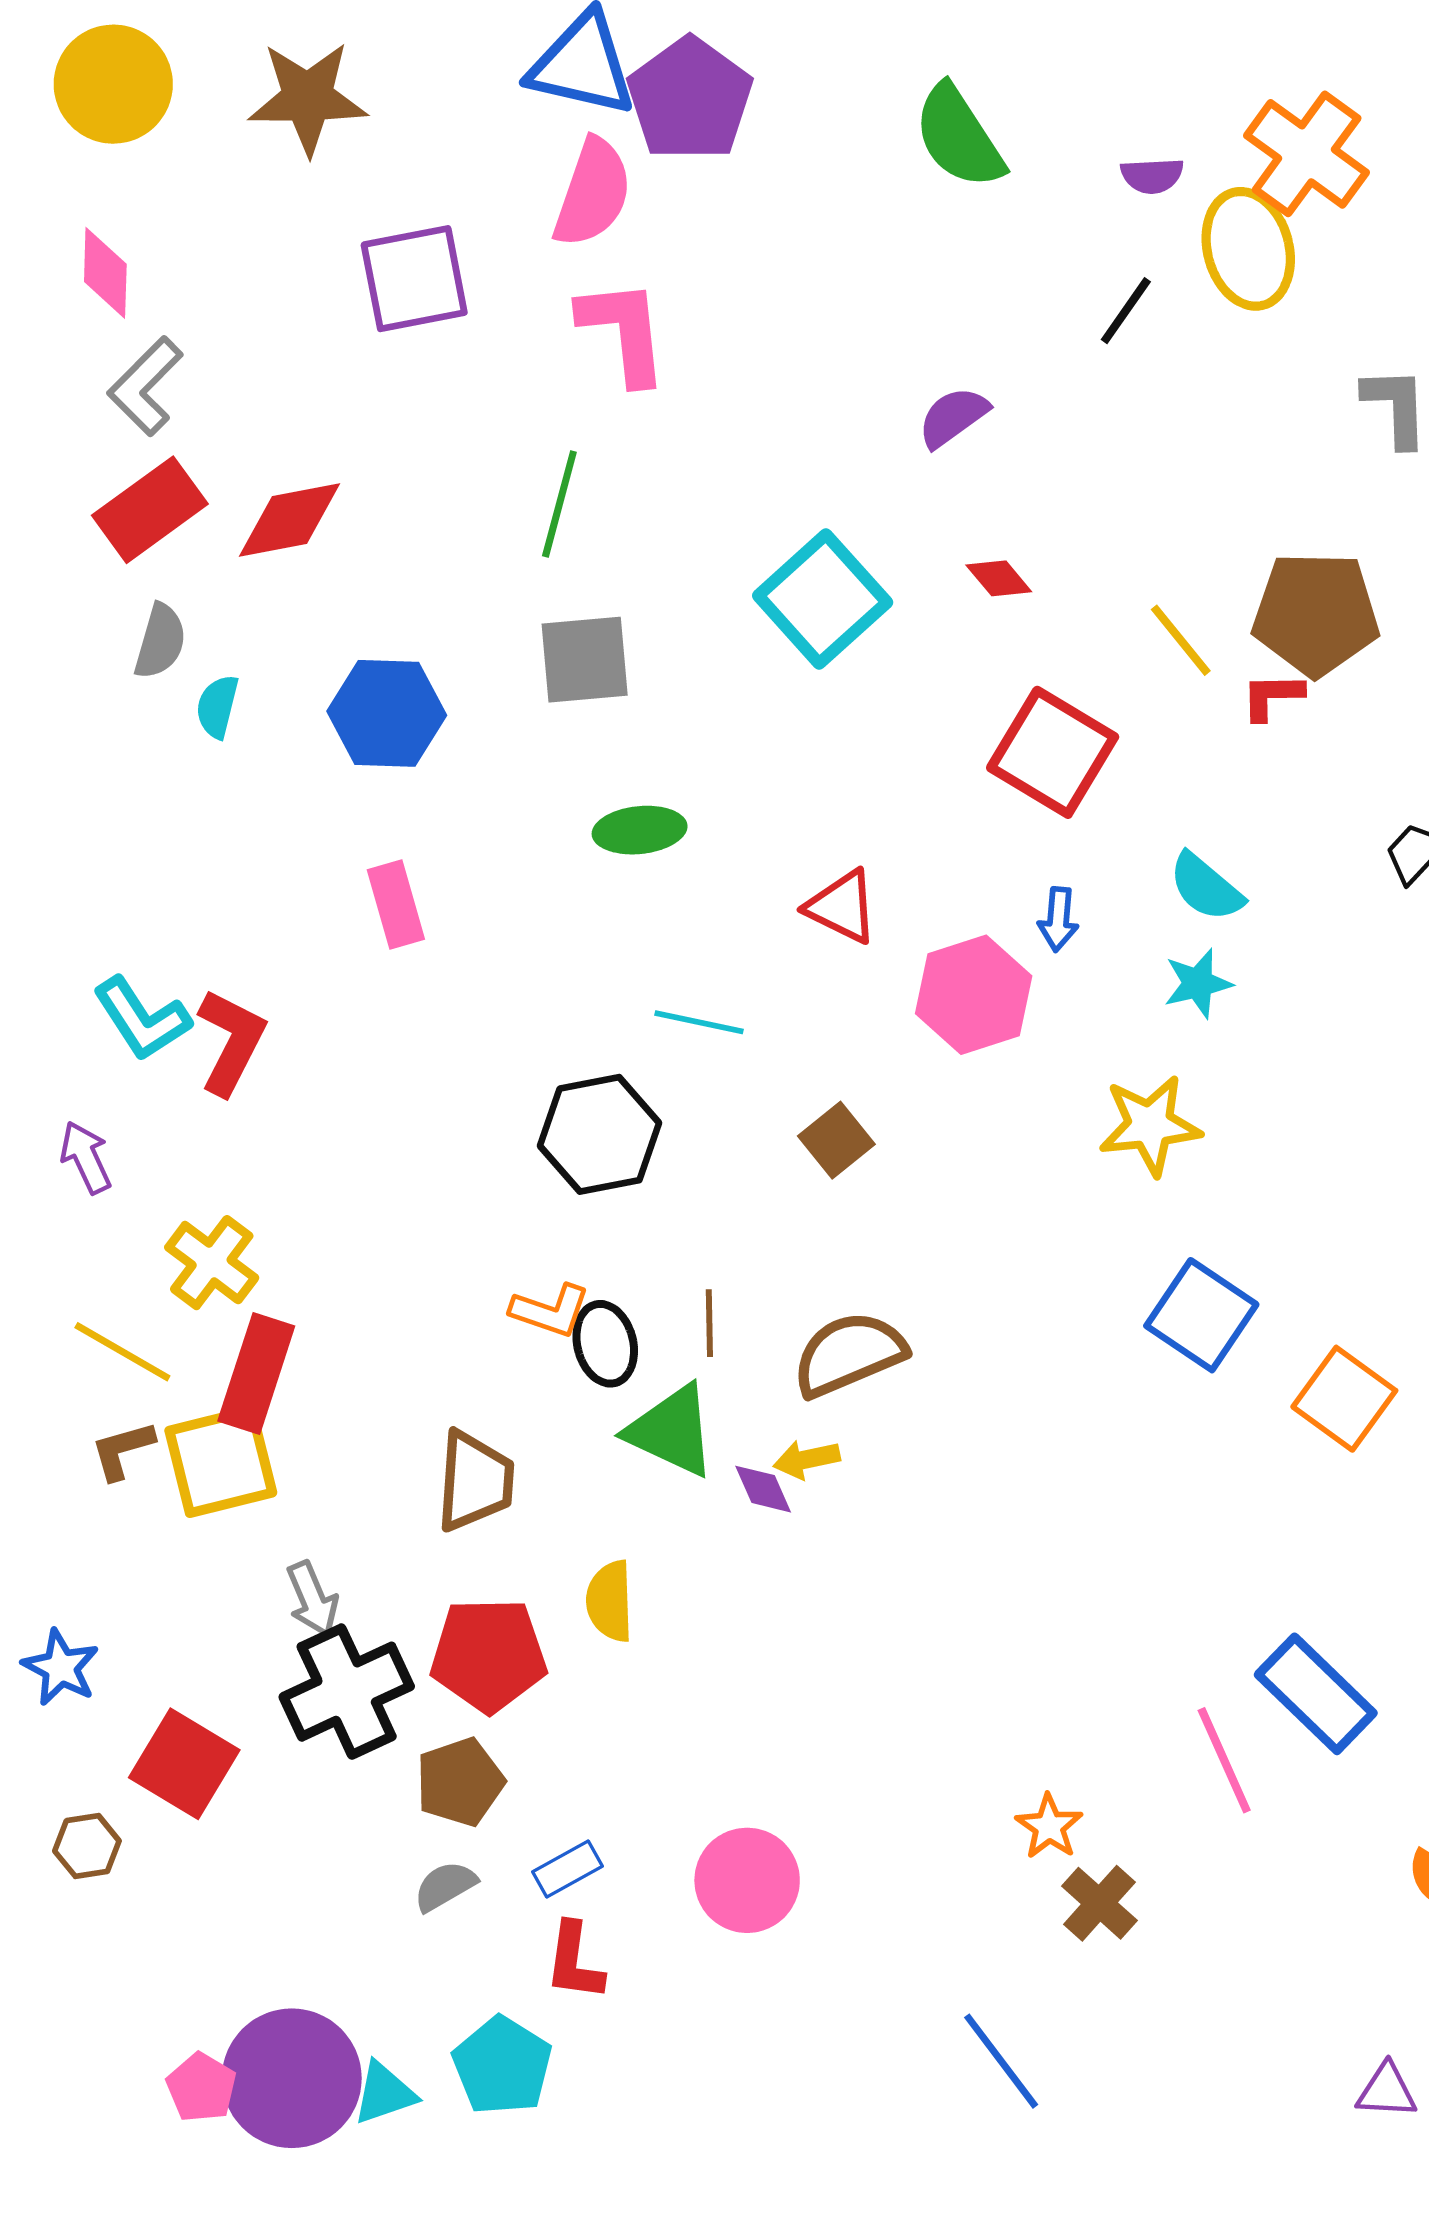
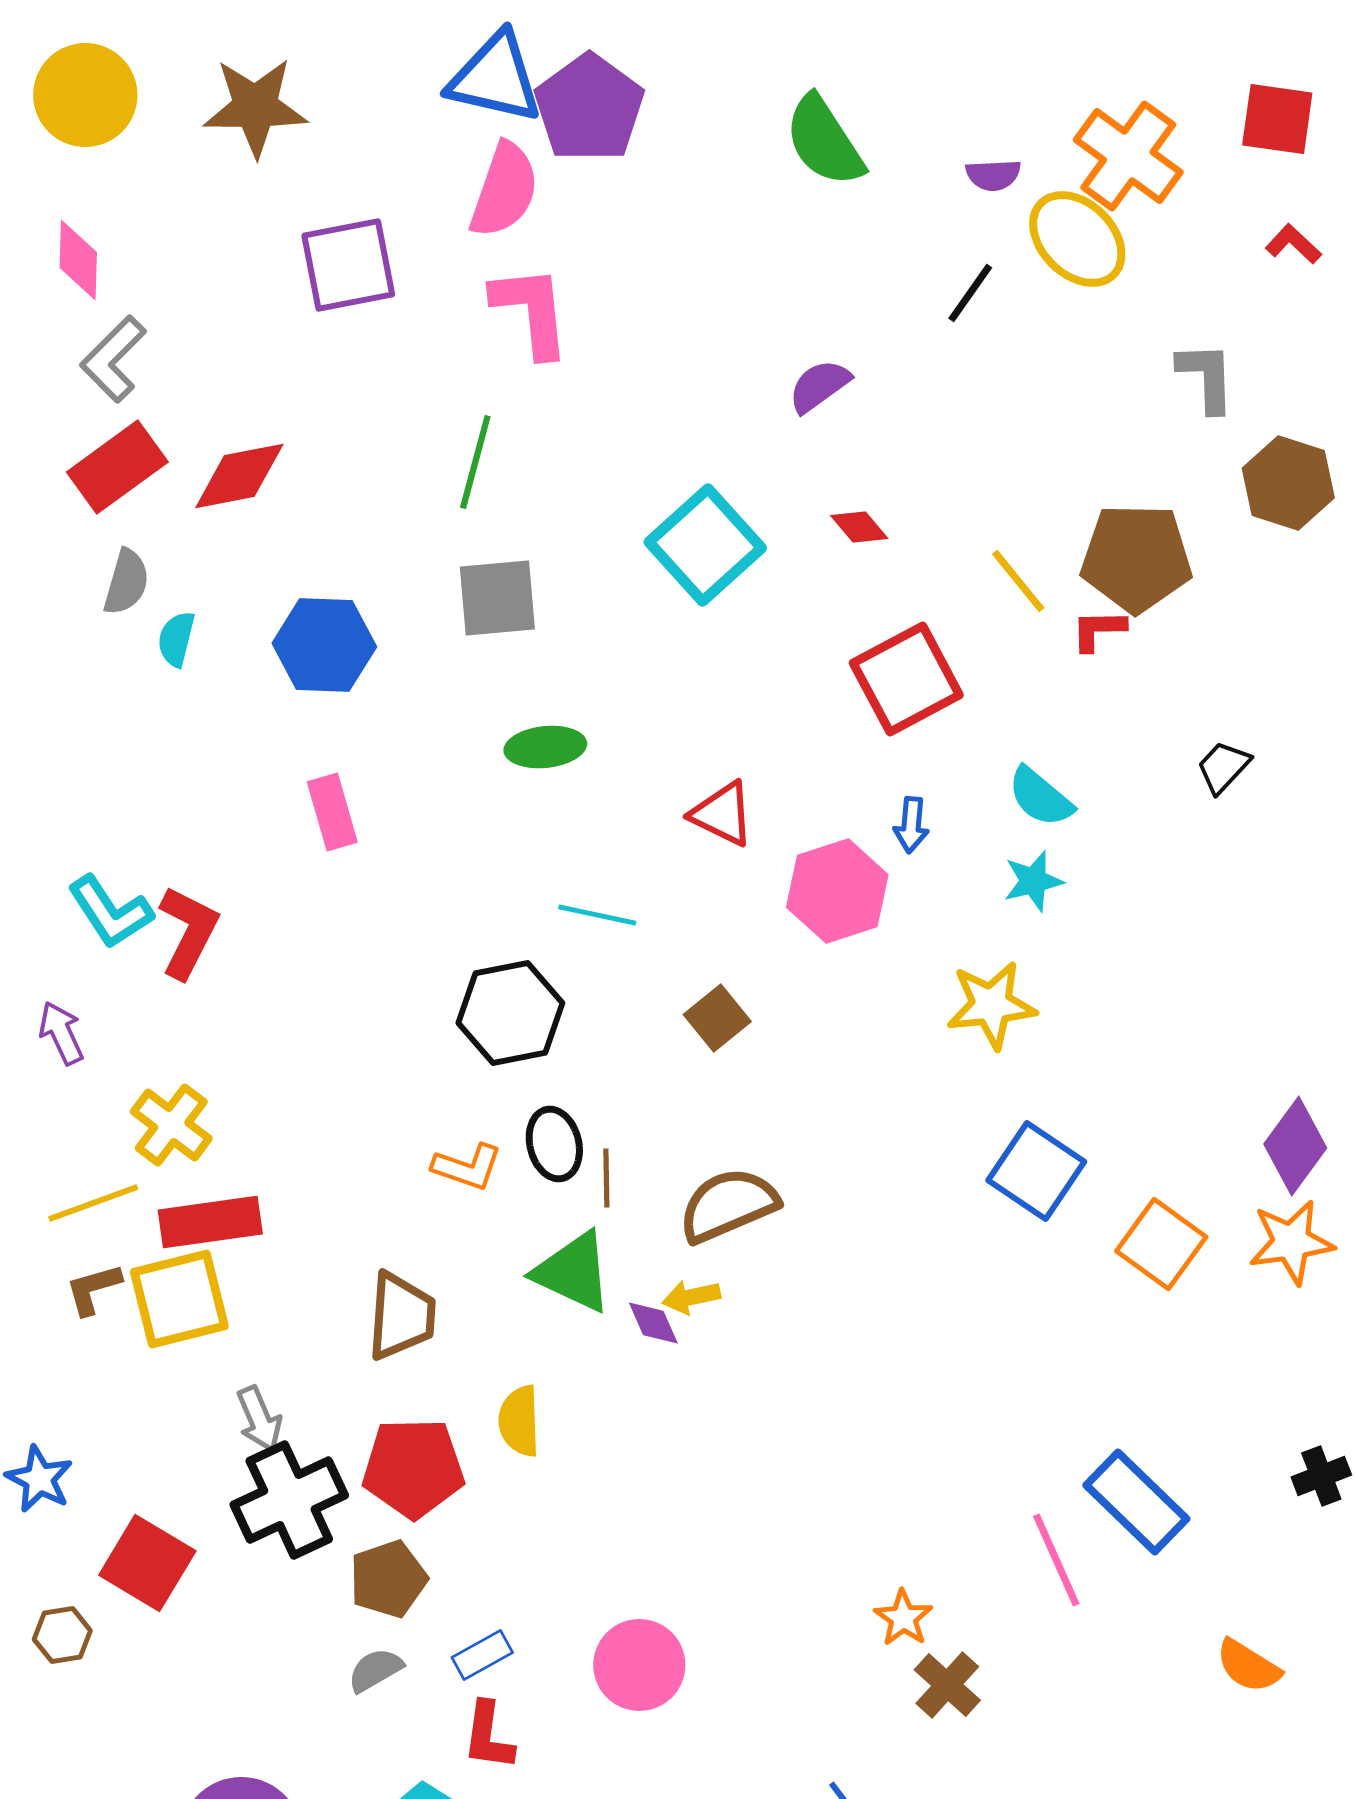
yellow ellipse: (1248, 249) -> (1077, 239), turned -30
red square: (1053, 752) -> (906, 679), turned 31
black ellipse: (605, 1344) -> (554, 1144), moved
yellow line: (122, 1352) -> (93, 1203), turned -50
red rectangle: (256, 1374) -> (210, 1222), turned 64

